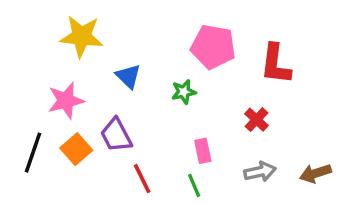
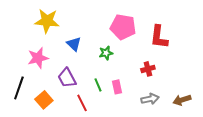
red cross: (257, 120) -> (148, 69), turned 32
orange square: (76, 149) -> (44, 100), moved
green line: (194, 185) -> (98, 85), moved

